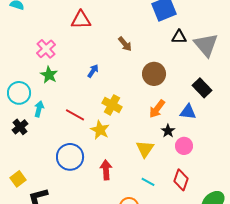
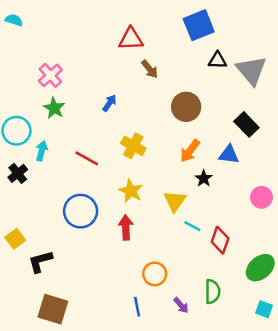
red triangle: (81, 20) -> (131, 39), moved
yellow star: (100, 130) -> (131, 191), moved
pink circle: (184, 146) -> (262, 197), moved
cyan line: (148, 182) -> (192, 226), moved

